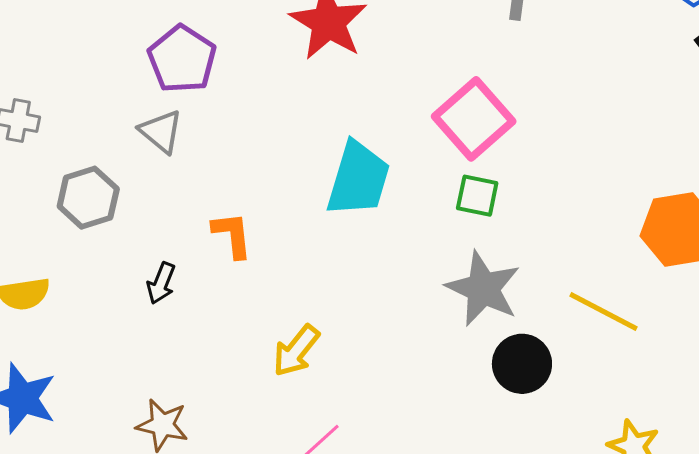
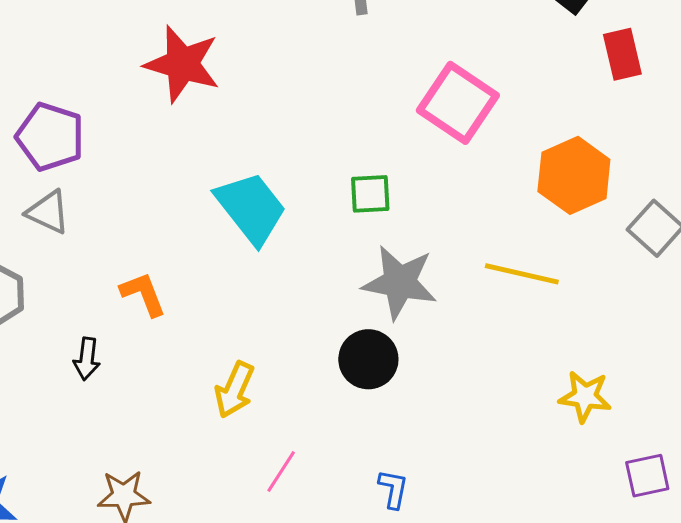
pink square: (474, 119) -> (458, 103), moved
cyan trapezoid: (358, 179) -> (251, 208), turned -40
black circle: (522, 364) -> (368, 359), moved

